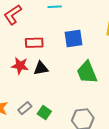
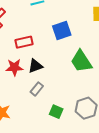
gray rectangle: (25, 108) -> (37, 89), moved
green square: (44, 113) -> (56, 112), moved

